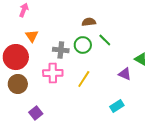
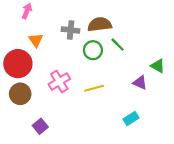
brown semicircle: (89, 22) -> (100, 24), size x1.5
gray cross: (61, 50) -> (71, 30), moved
pink cross: (53, 73) -> (59, 82), turned -30
yellow line: (84, 79) -> (94, 88), turned 42

